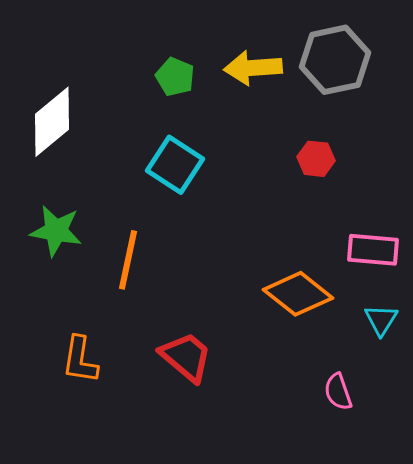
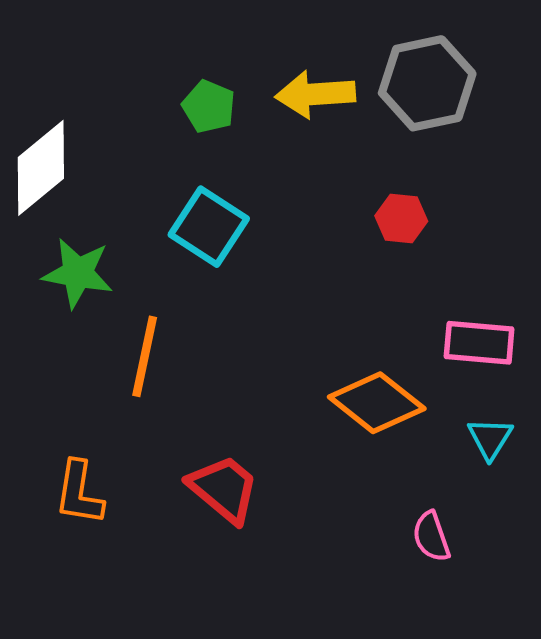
green star: (56, 231) -> (78, 273), moved

